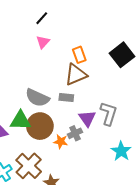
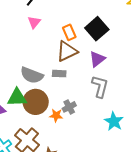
black square: (122, 55) -> (97, 29), moved
purple triangle: (87, 118) -> (97, 59), moved, turned 30

